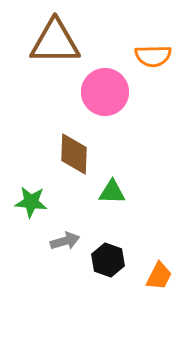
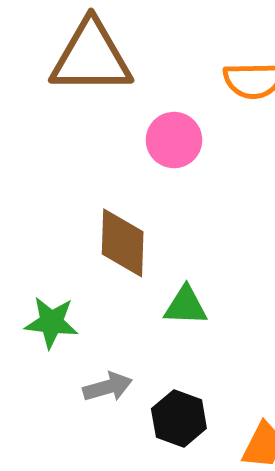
pink circle: (105, 92) -> (174, 140), size x0.7

